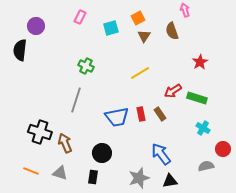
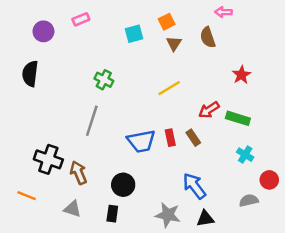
pink arrow: (185, 10) -> (223, 12), turned -72
pink rectangle: (80, 17) -> (81, 19), moved, turned 40
black semicircle: (20, 50) -> (30, 74), moved
orange line: (31, 171) -> (27, 196), moved
gray star: (139, 178) -> (168, 215), turned 30

